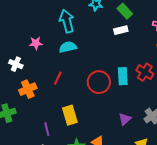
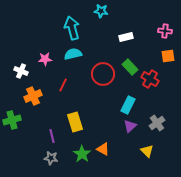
green rectangle: (125, 11) -> (130, 67), moved
pink star: (36, 43) -> (45, 59), moved
cyan rectangle: (123, 76) -> (128, 105), moved, turned 30
red circle: (99, 82) -> (103, 74), moved

